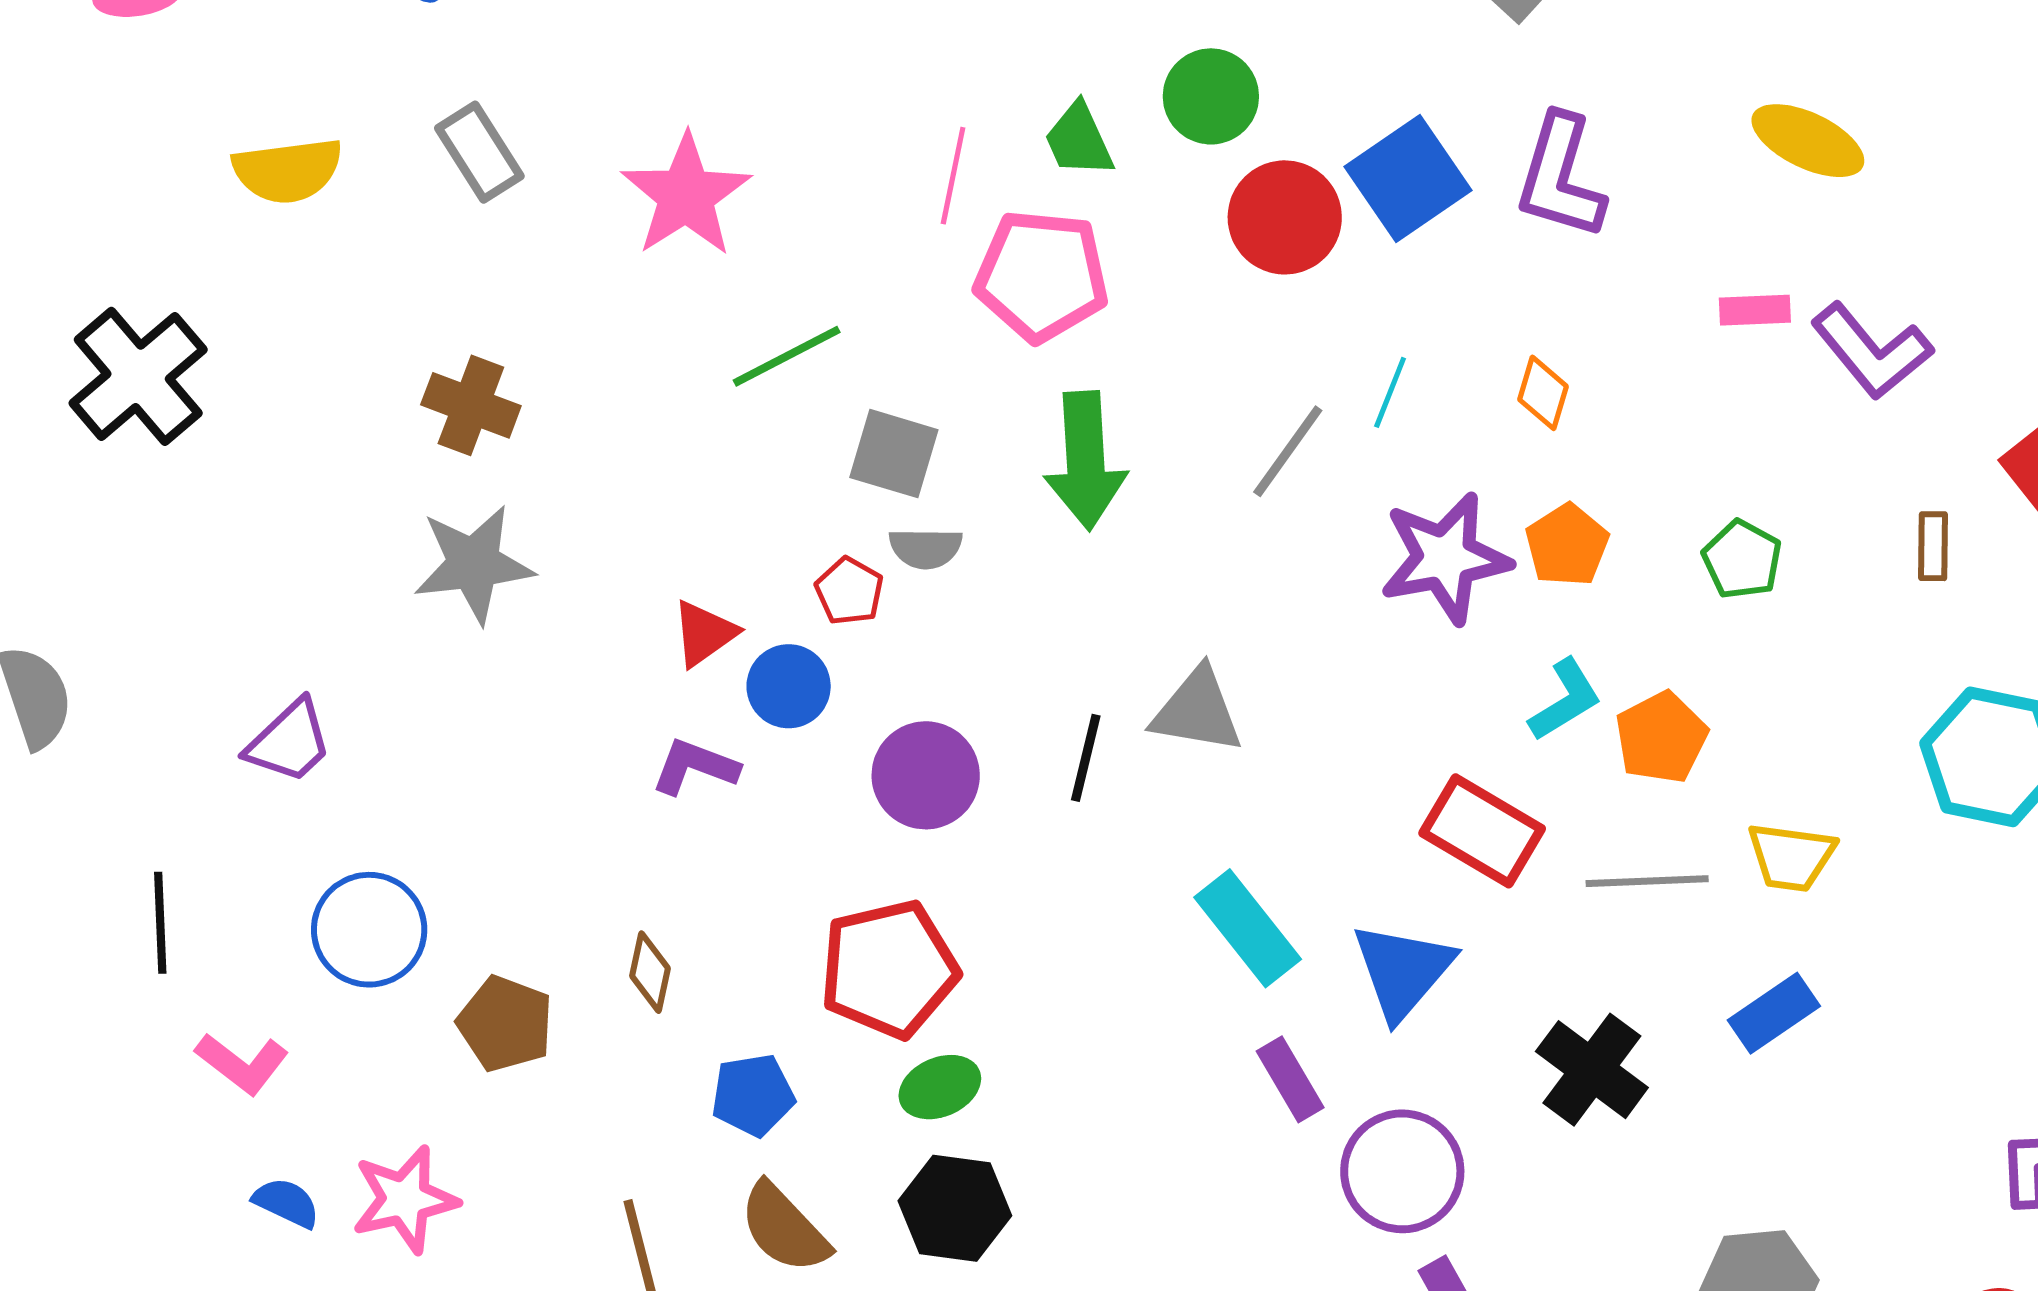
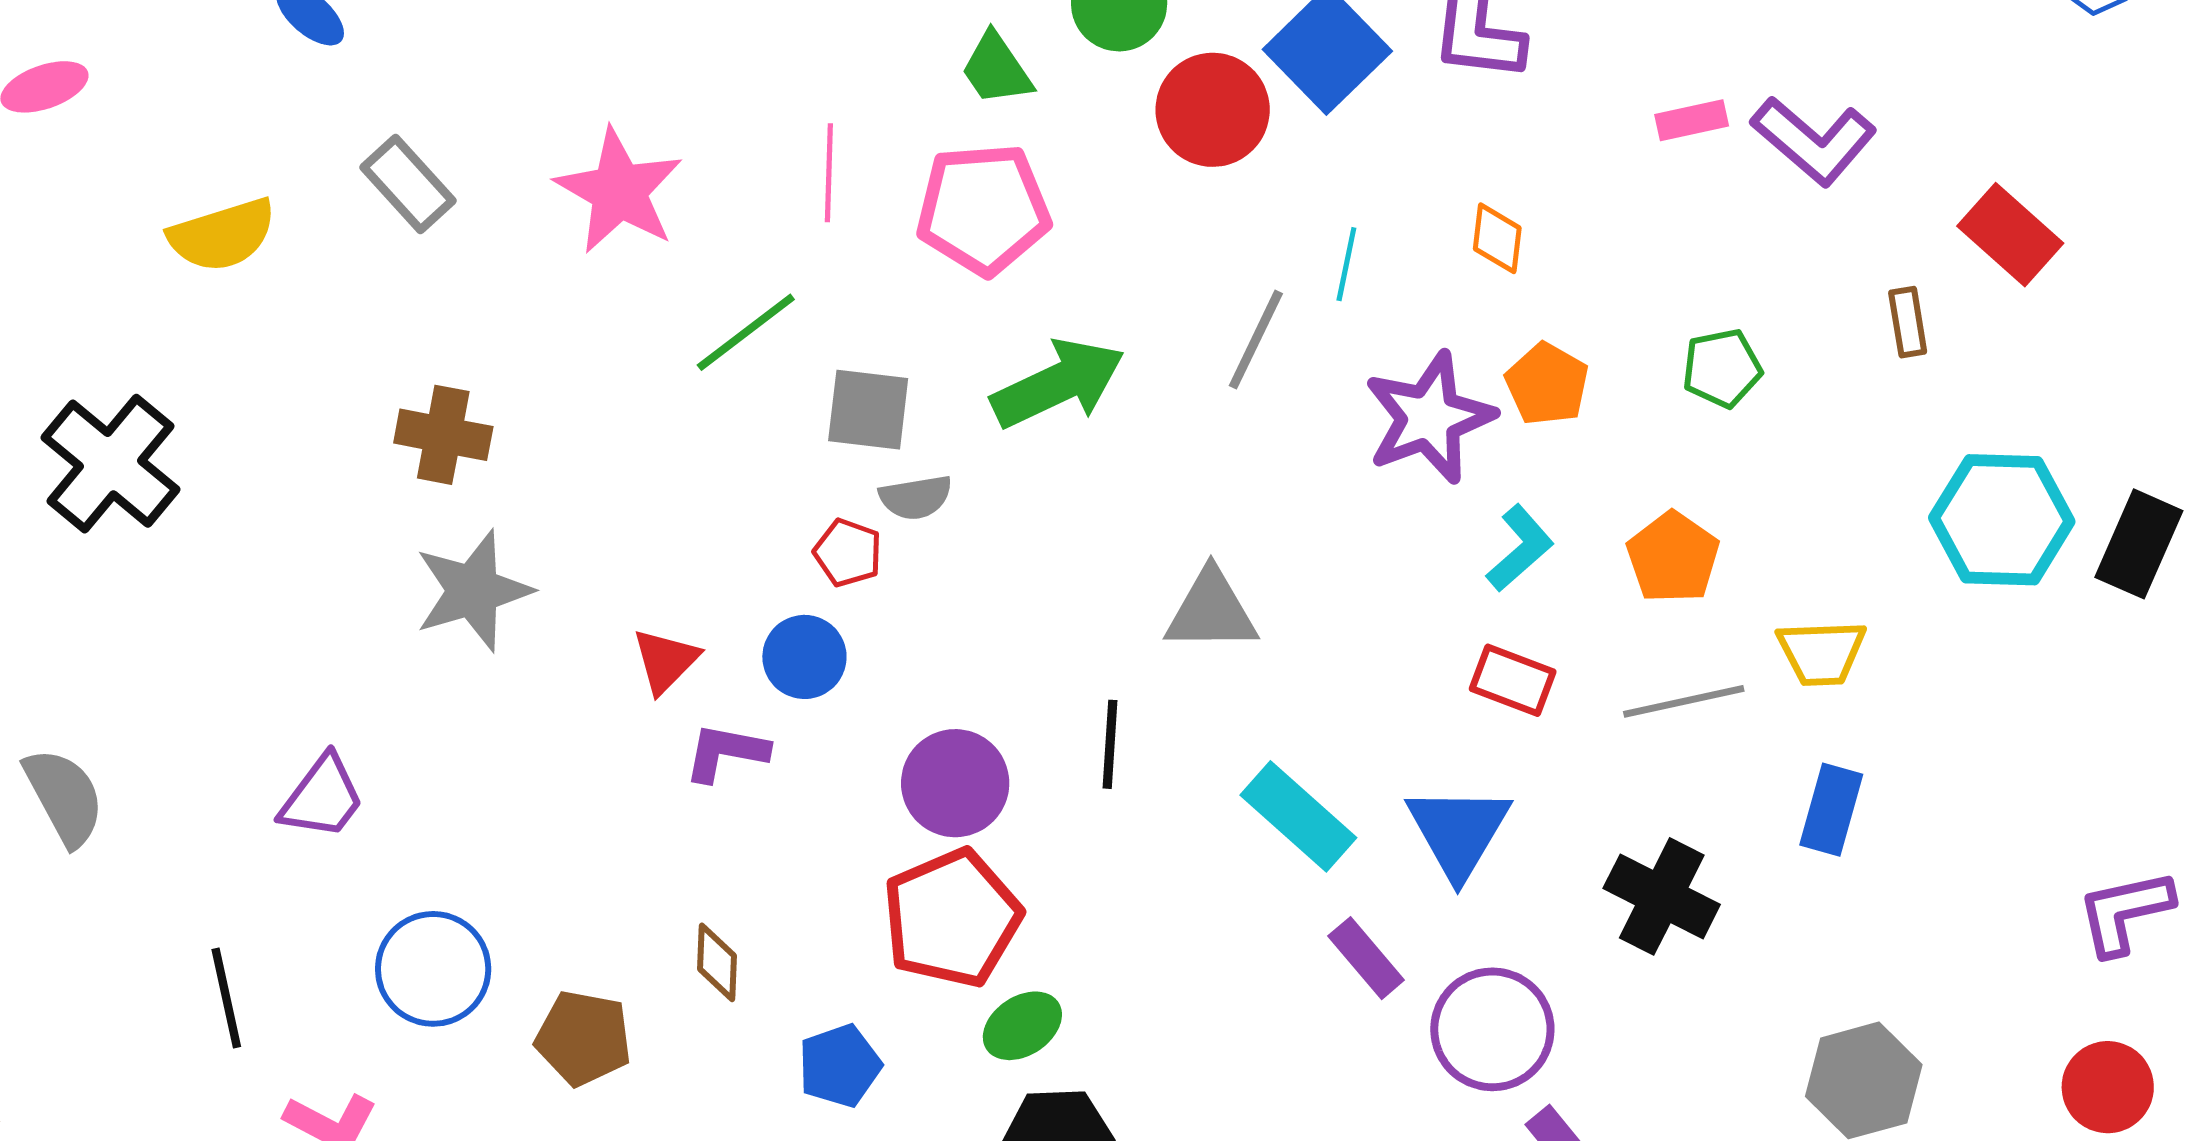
pink line: (953, 176) -> (829, 173), moved
green arrow: (1085, 461) -> (1058, 384), turned -102
green pentagon: (1742, 559) -> (1722, 368), turned -30
red triangle: (704, 633) -> (665, 661), moved
cyan L-shape: (1565, 700) -> (1520, 548), moved
black line: (1086, 758) -> (1110, 744), moved
purple circle: (926, 775) -> (955, 783), moved
red rectangle: (1482, 831) -> (1513, 680), size x0.7
blue rectangle: (1774, 1013) -> (1831, 810), turned -30

